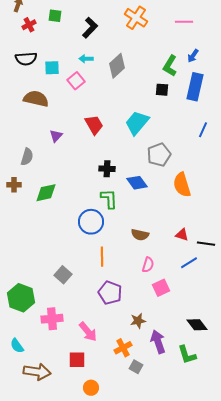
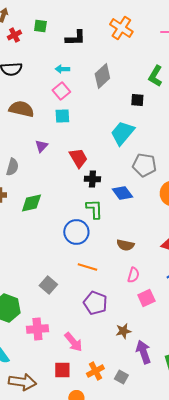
black L-shape: (90, 28) -> (75, 38), turned 45
cyan arrow: (86, 59) -> (62, 69), moved
cyan square: (52, 68) -> (62, 116), moved
black square: (162, 90) -> (137, 100), moved
red trapezoid: (94, 125) -> (78, 158), moved
gray pentagon: (159, 155) -> (144, 165), turned 30
orange line: (102, 257) -> (87, 267), turned -72
orange cross: (123, 348) -> (95, 371), moved

